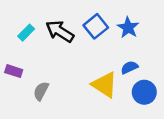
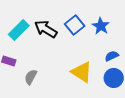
cyan rectangle: (26, 33) -> (19, 30), size x1.5
blue semicircle: (129, 67) -> (112, 56), moved

